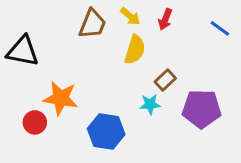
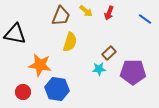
yellow semicircle: (135, 50) -> (70, 42), moved
red circle: (35, 122) -> (23, 92), moved
blue hexagon: (106, 132) -> (57, 89), moved

